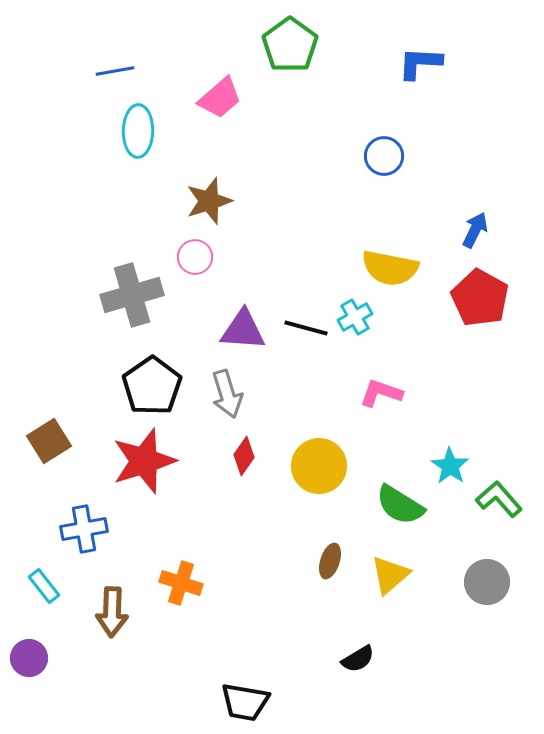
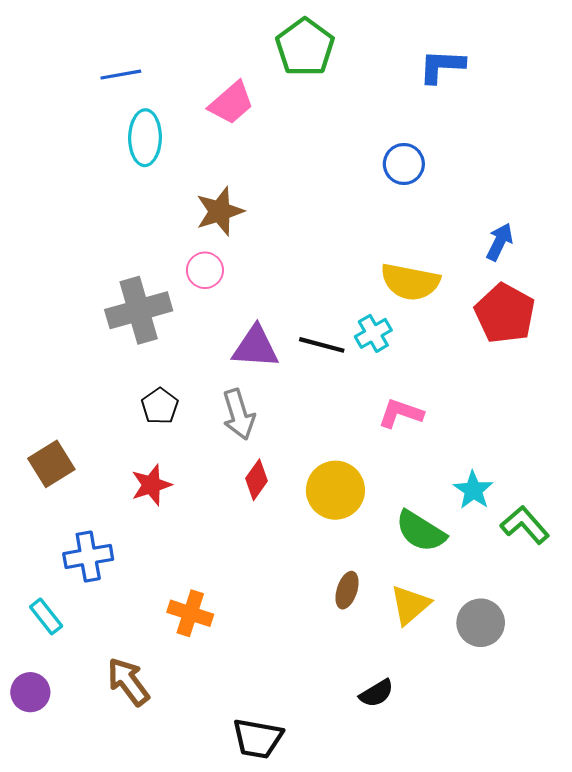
black pentagon: (152, 386) -> (160, 406), size x0.6
red star: (144, 461) -> (151, 485), size x0.6
gray circle: (487, 582) -> (481, 623), moved
brown arrow: (112, 612) -> (128, 682), moved, turned 141

